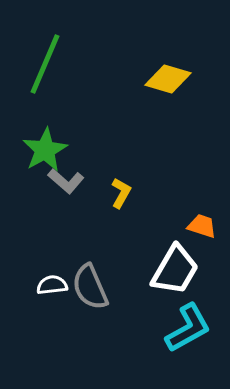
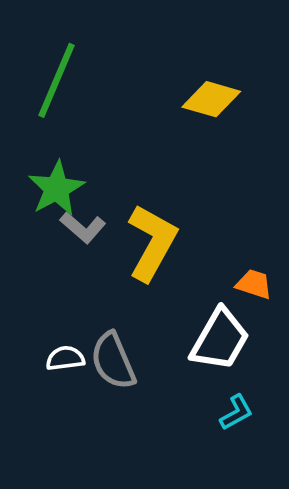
yellow L-shape: (121, 193) -> (152, 243), size x2.0
cyan L-shape: (188, 328) -> (236, 412), size x0.6

